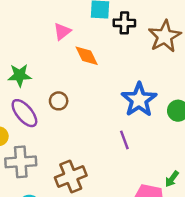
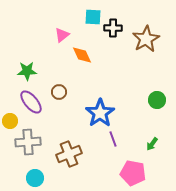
blue star: (139, 100) -> (100, 113), moved
purple line: (124, 140) -> (113, 139), moved
green arrow: (172, 179) -> (152, 144), moved

